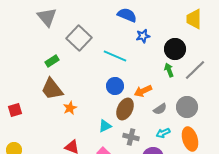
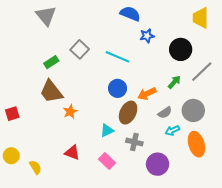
gray square: (79, 38) -> (80, 49), moved, size x0.7
green arrow: (169, 70) -> (174, 82), moved, turned 64
cyan arrow: (163, 133) -> (172, 130), moved

